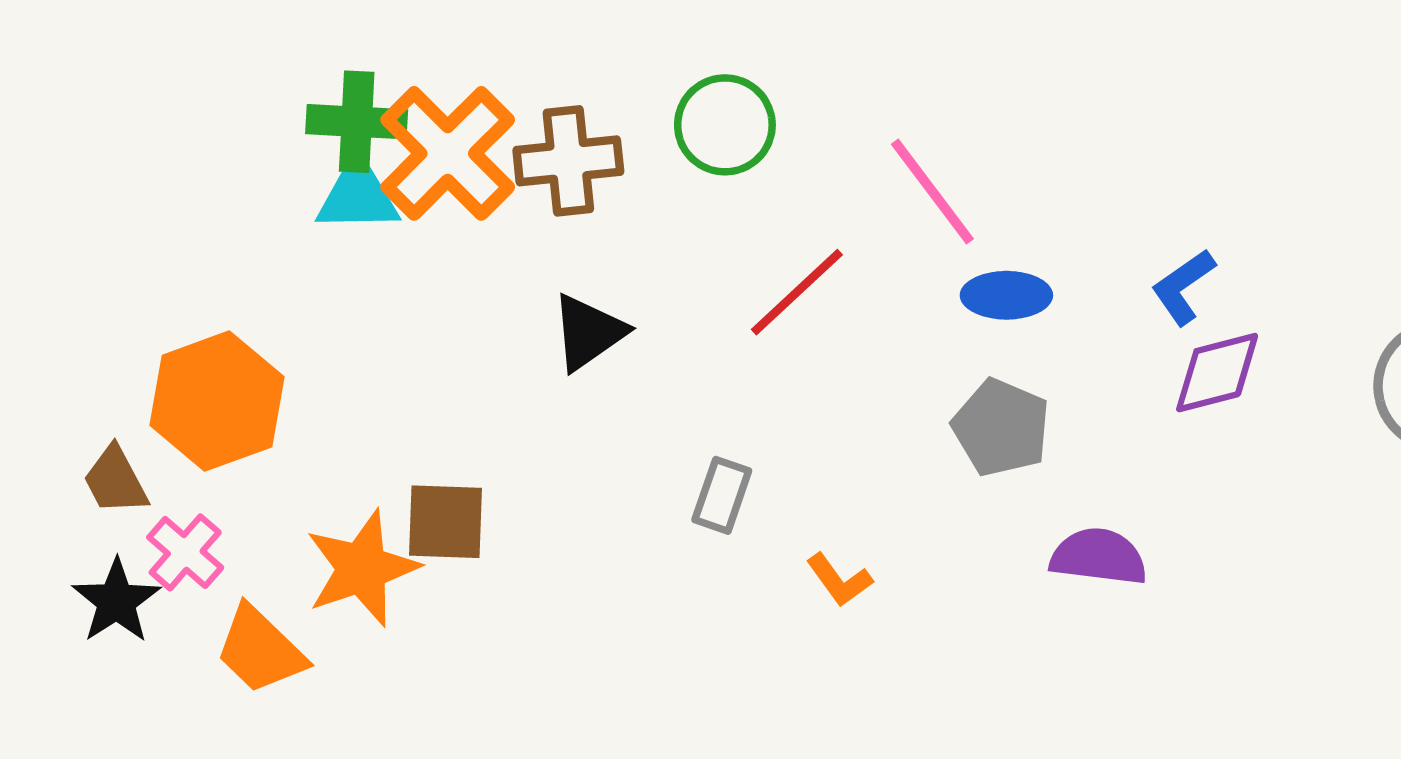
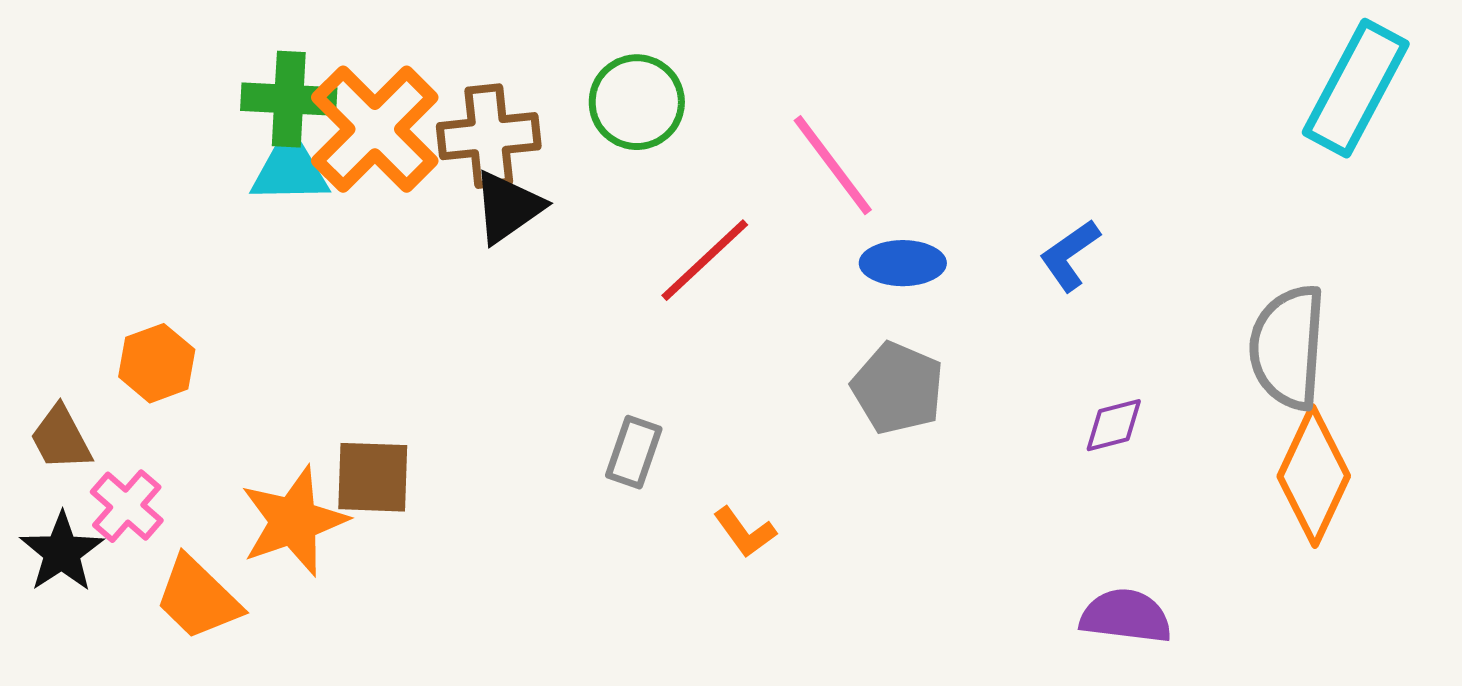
black triangle: (588, 332) -> (508, 207), moved
purple diamond: (1217, 373) -> (1114, 425), moved, size x0.7
orange hexagon: (217, 401) -> (157, 363), size x0.6
purple semicircle: (1099, 557) -> (1126, 616), moved

